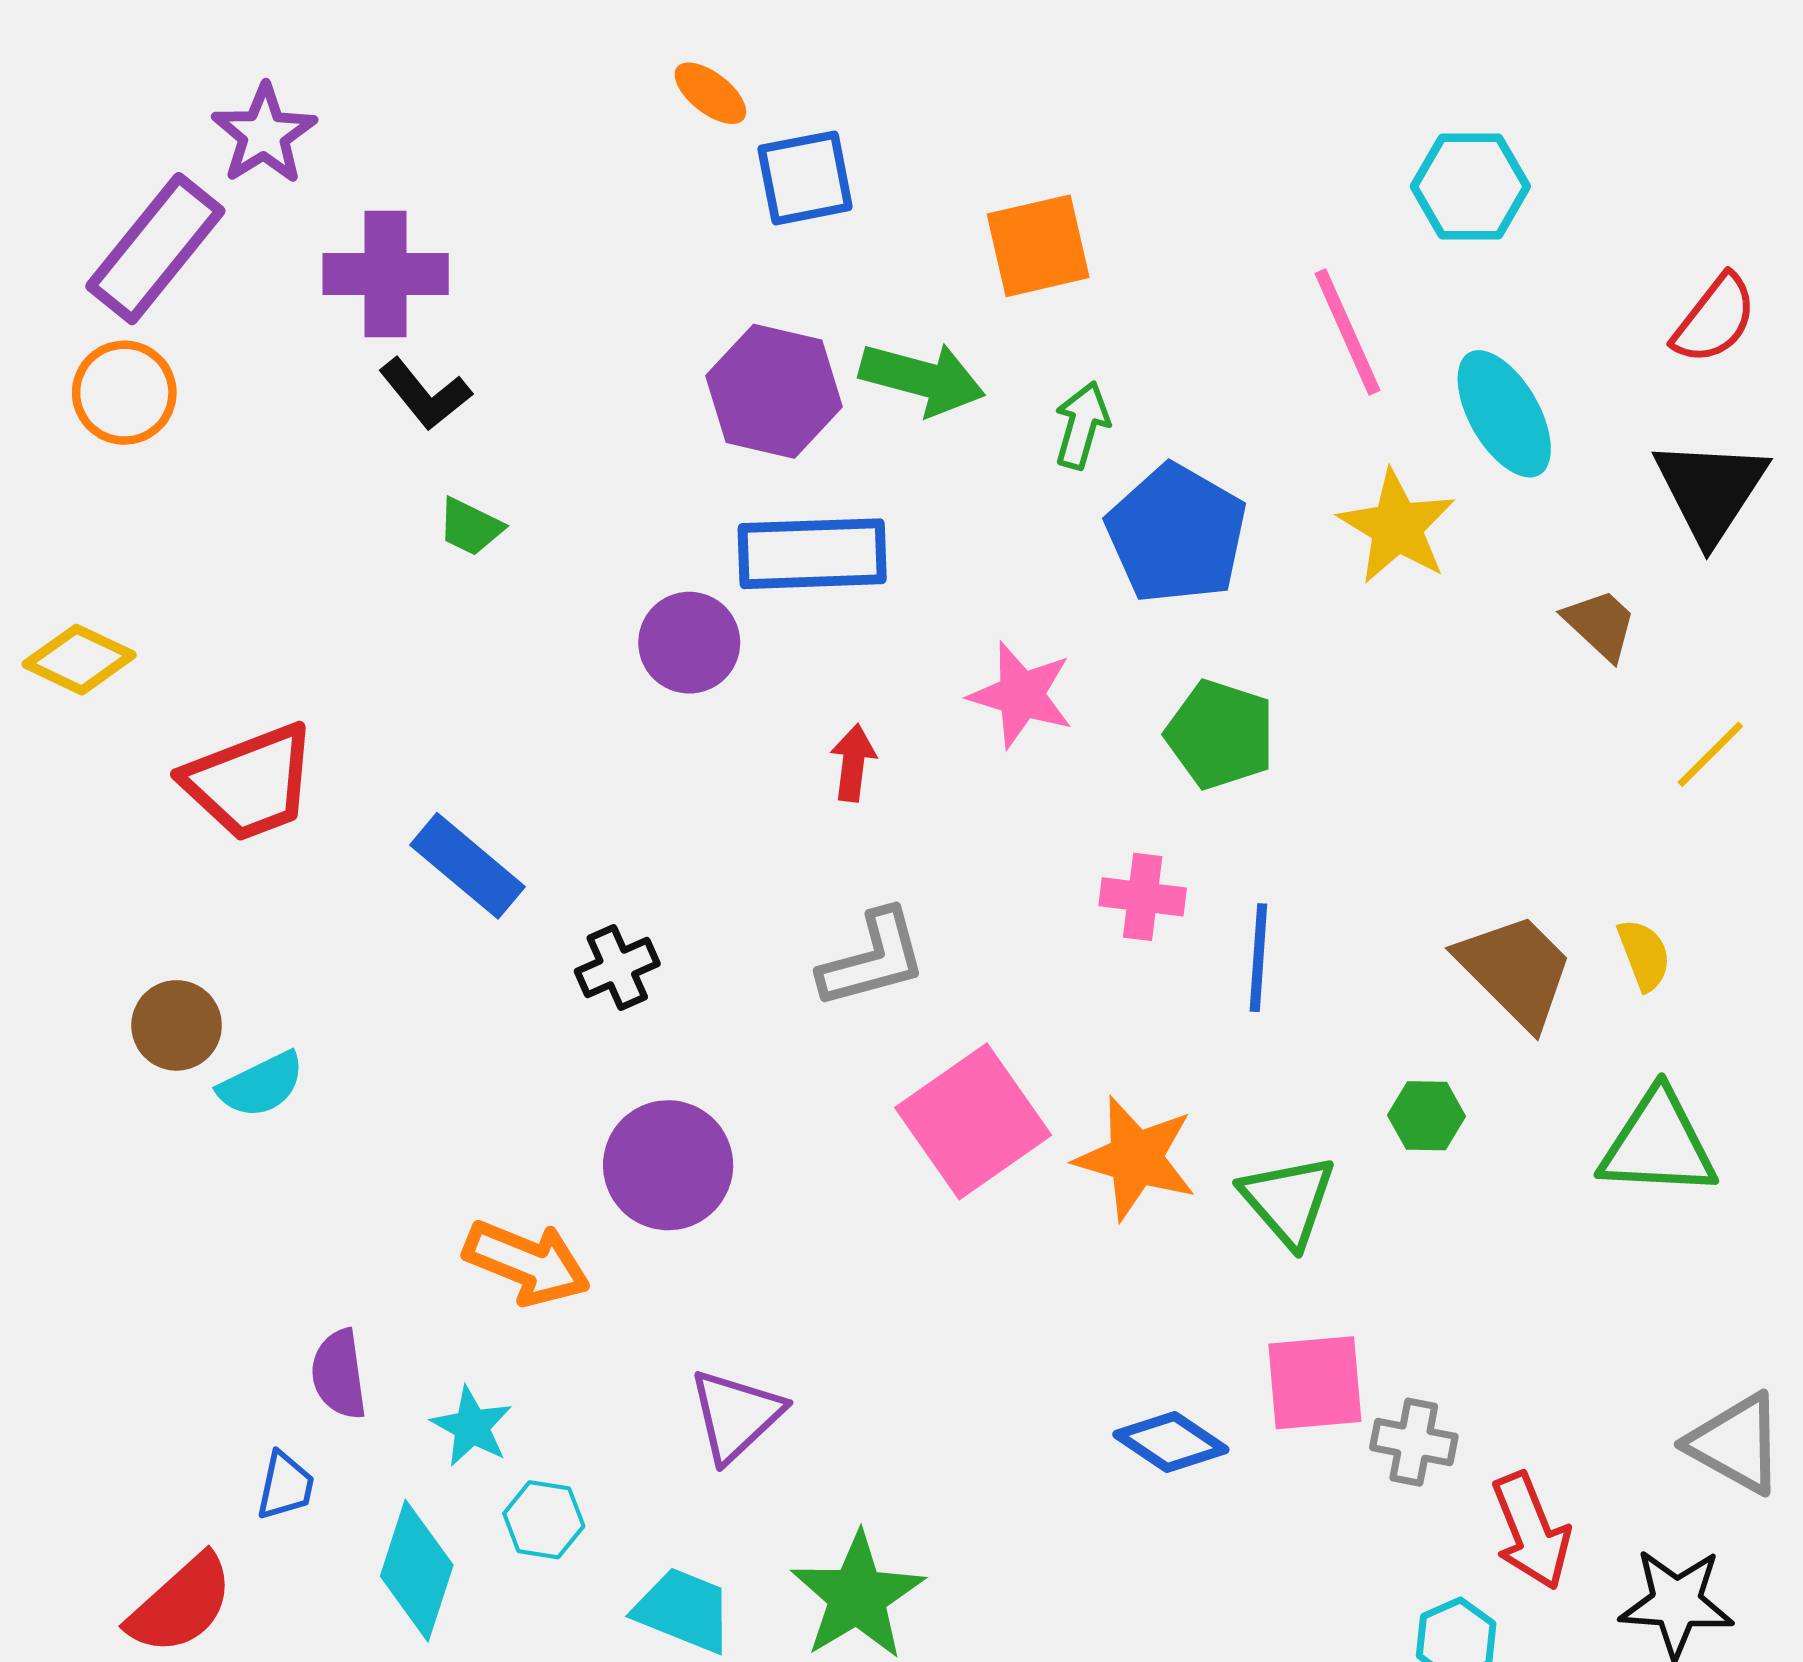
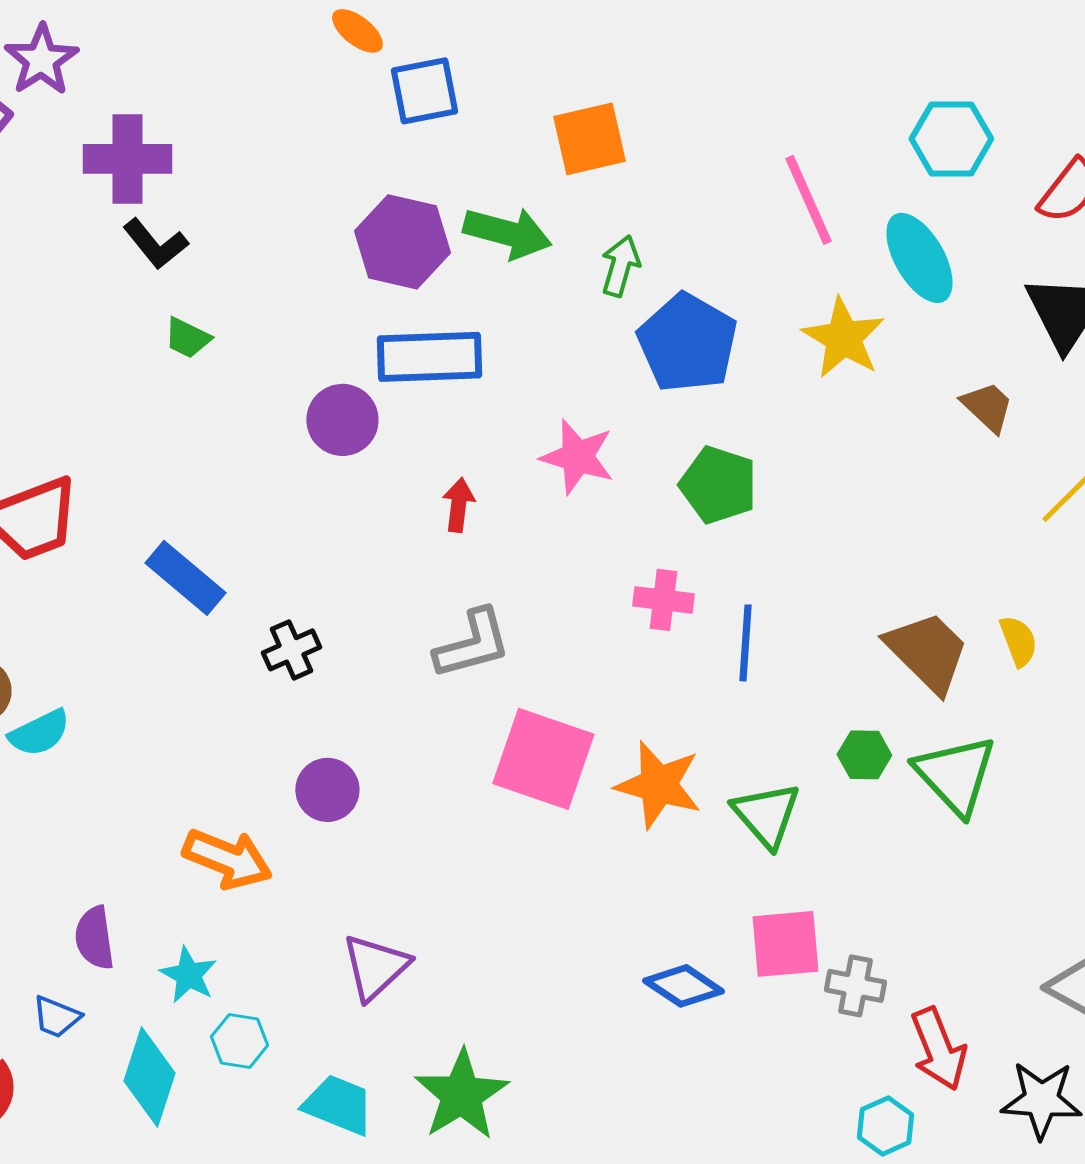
cyan hexagon: (1470, 186) -> (951, 139), moved
pink square: (973, 1121) -> (543, 759), turned -36
green triangle: (1658, 1144) -> (955, 775), moved, turned 44
purple circle: (668, 1165) -> (327, 790), size x0.7
blue trapezoid: (285, 1486) -> (56, 1017), turned 100

